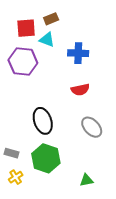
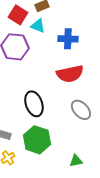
red square: (26, 28) -> (18, 15), turned 36
red semicircle: (80, 90) -> (70, 74), size x1.5

